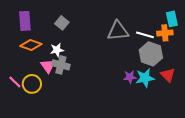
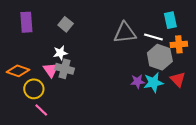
cyan rectangle: (172, 19) -> (170, 20), moved
orange cross: (165, 33) -> (179, 44), moved
orange diamond: (31, 45) -> (18, 71), moved
pink line: (15, 82) -> (41, 110), moved

